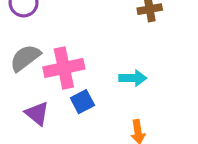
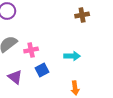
pink cross: (64, 68) -> (31, 50), size x0.6

